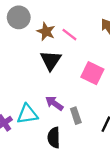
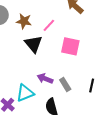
pink line: (69, 35) -> (49, 25), moved, turned -72

